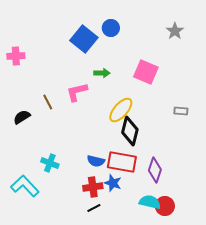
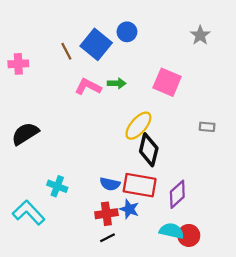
pink L-shape: (77, 92) -> (88, 87), moved, turned 40
brown line: (48, 102) -> (66, 51), moved
black semicircle: (22, 117) -> (25, 134), size x1.4
purple diamond: (155, 170) -> (177, 194), turned 30

